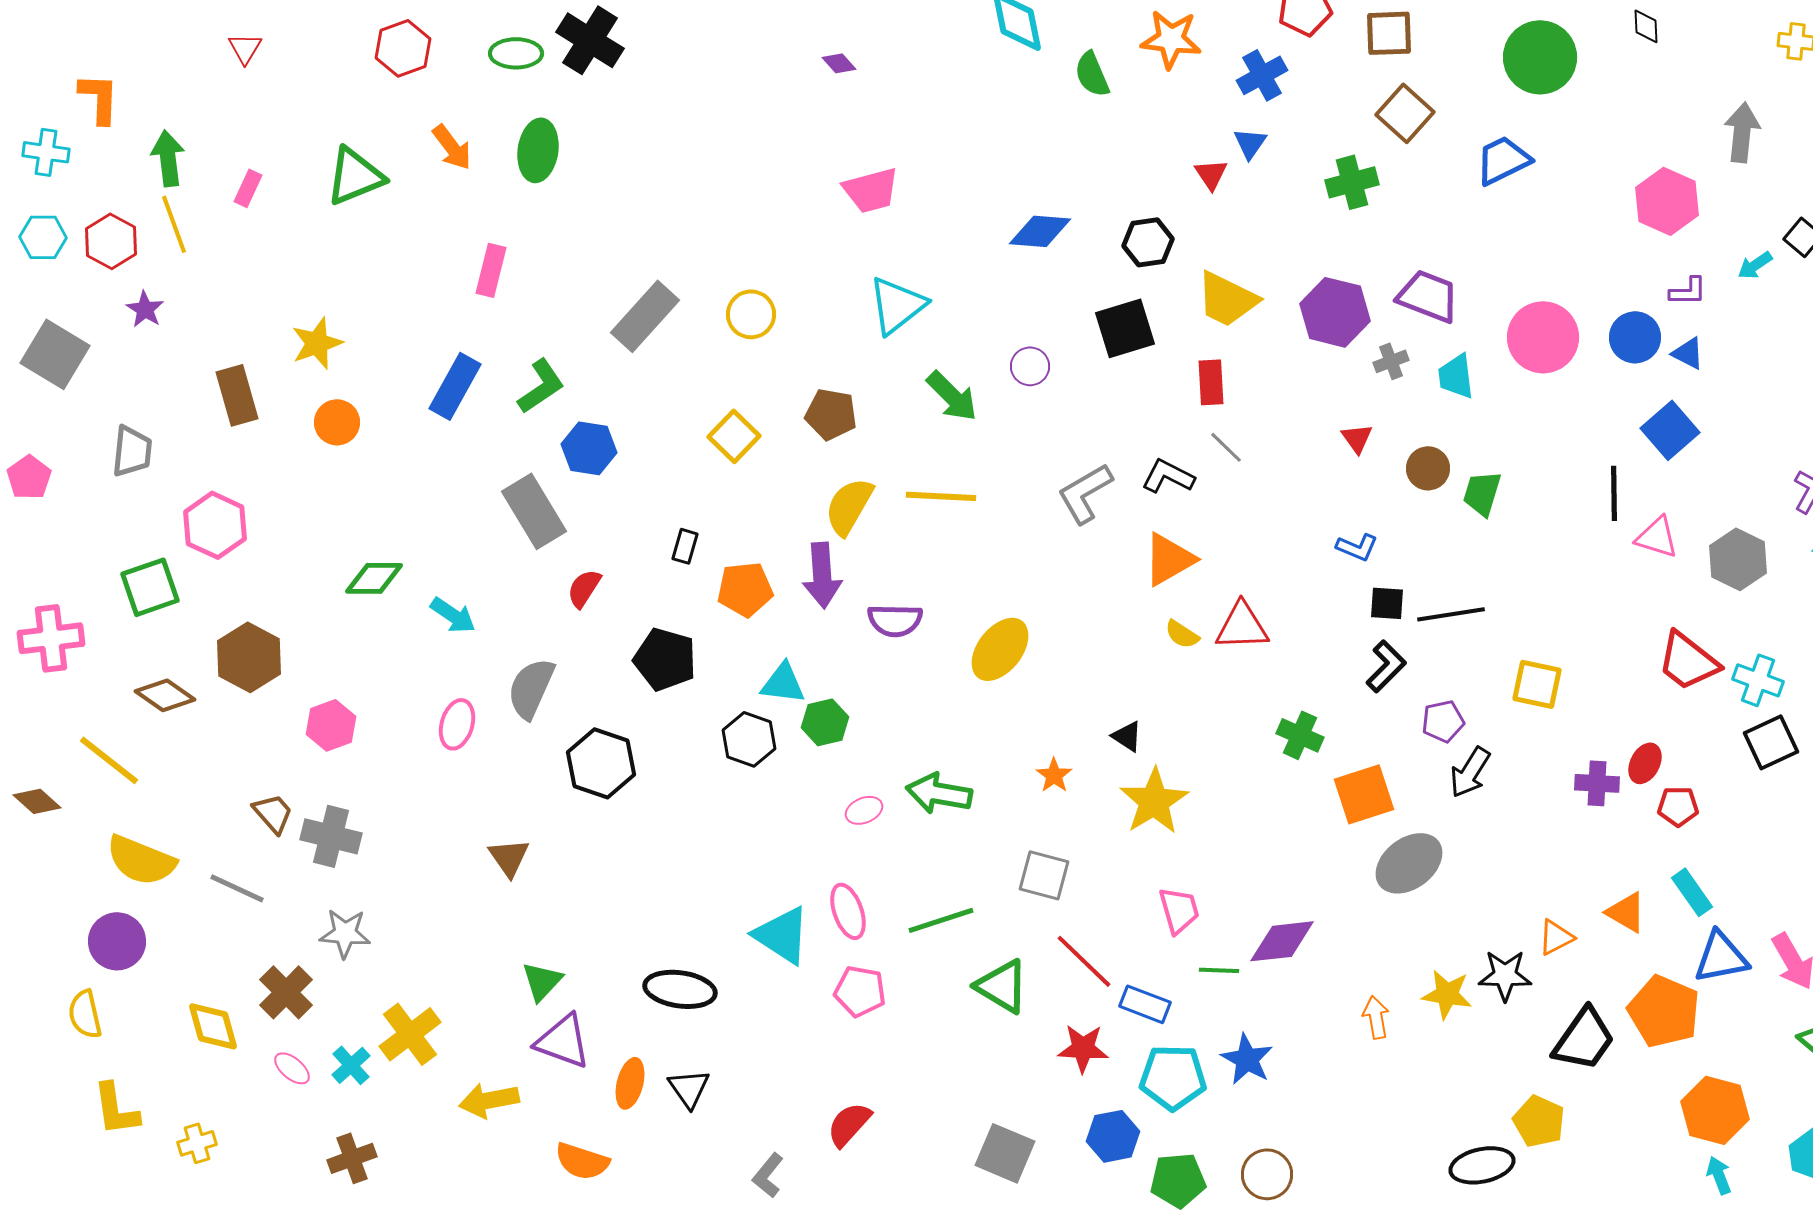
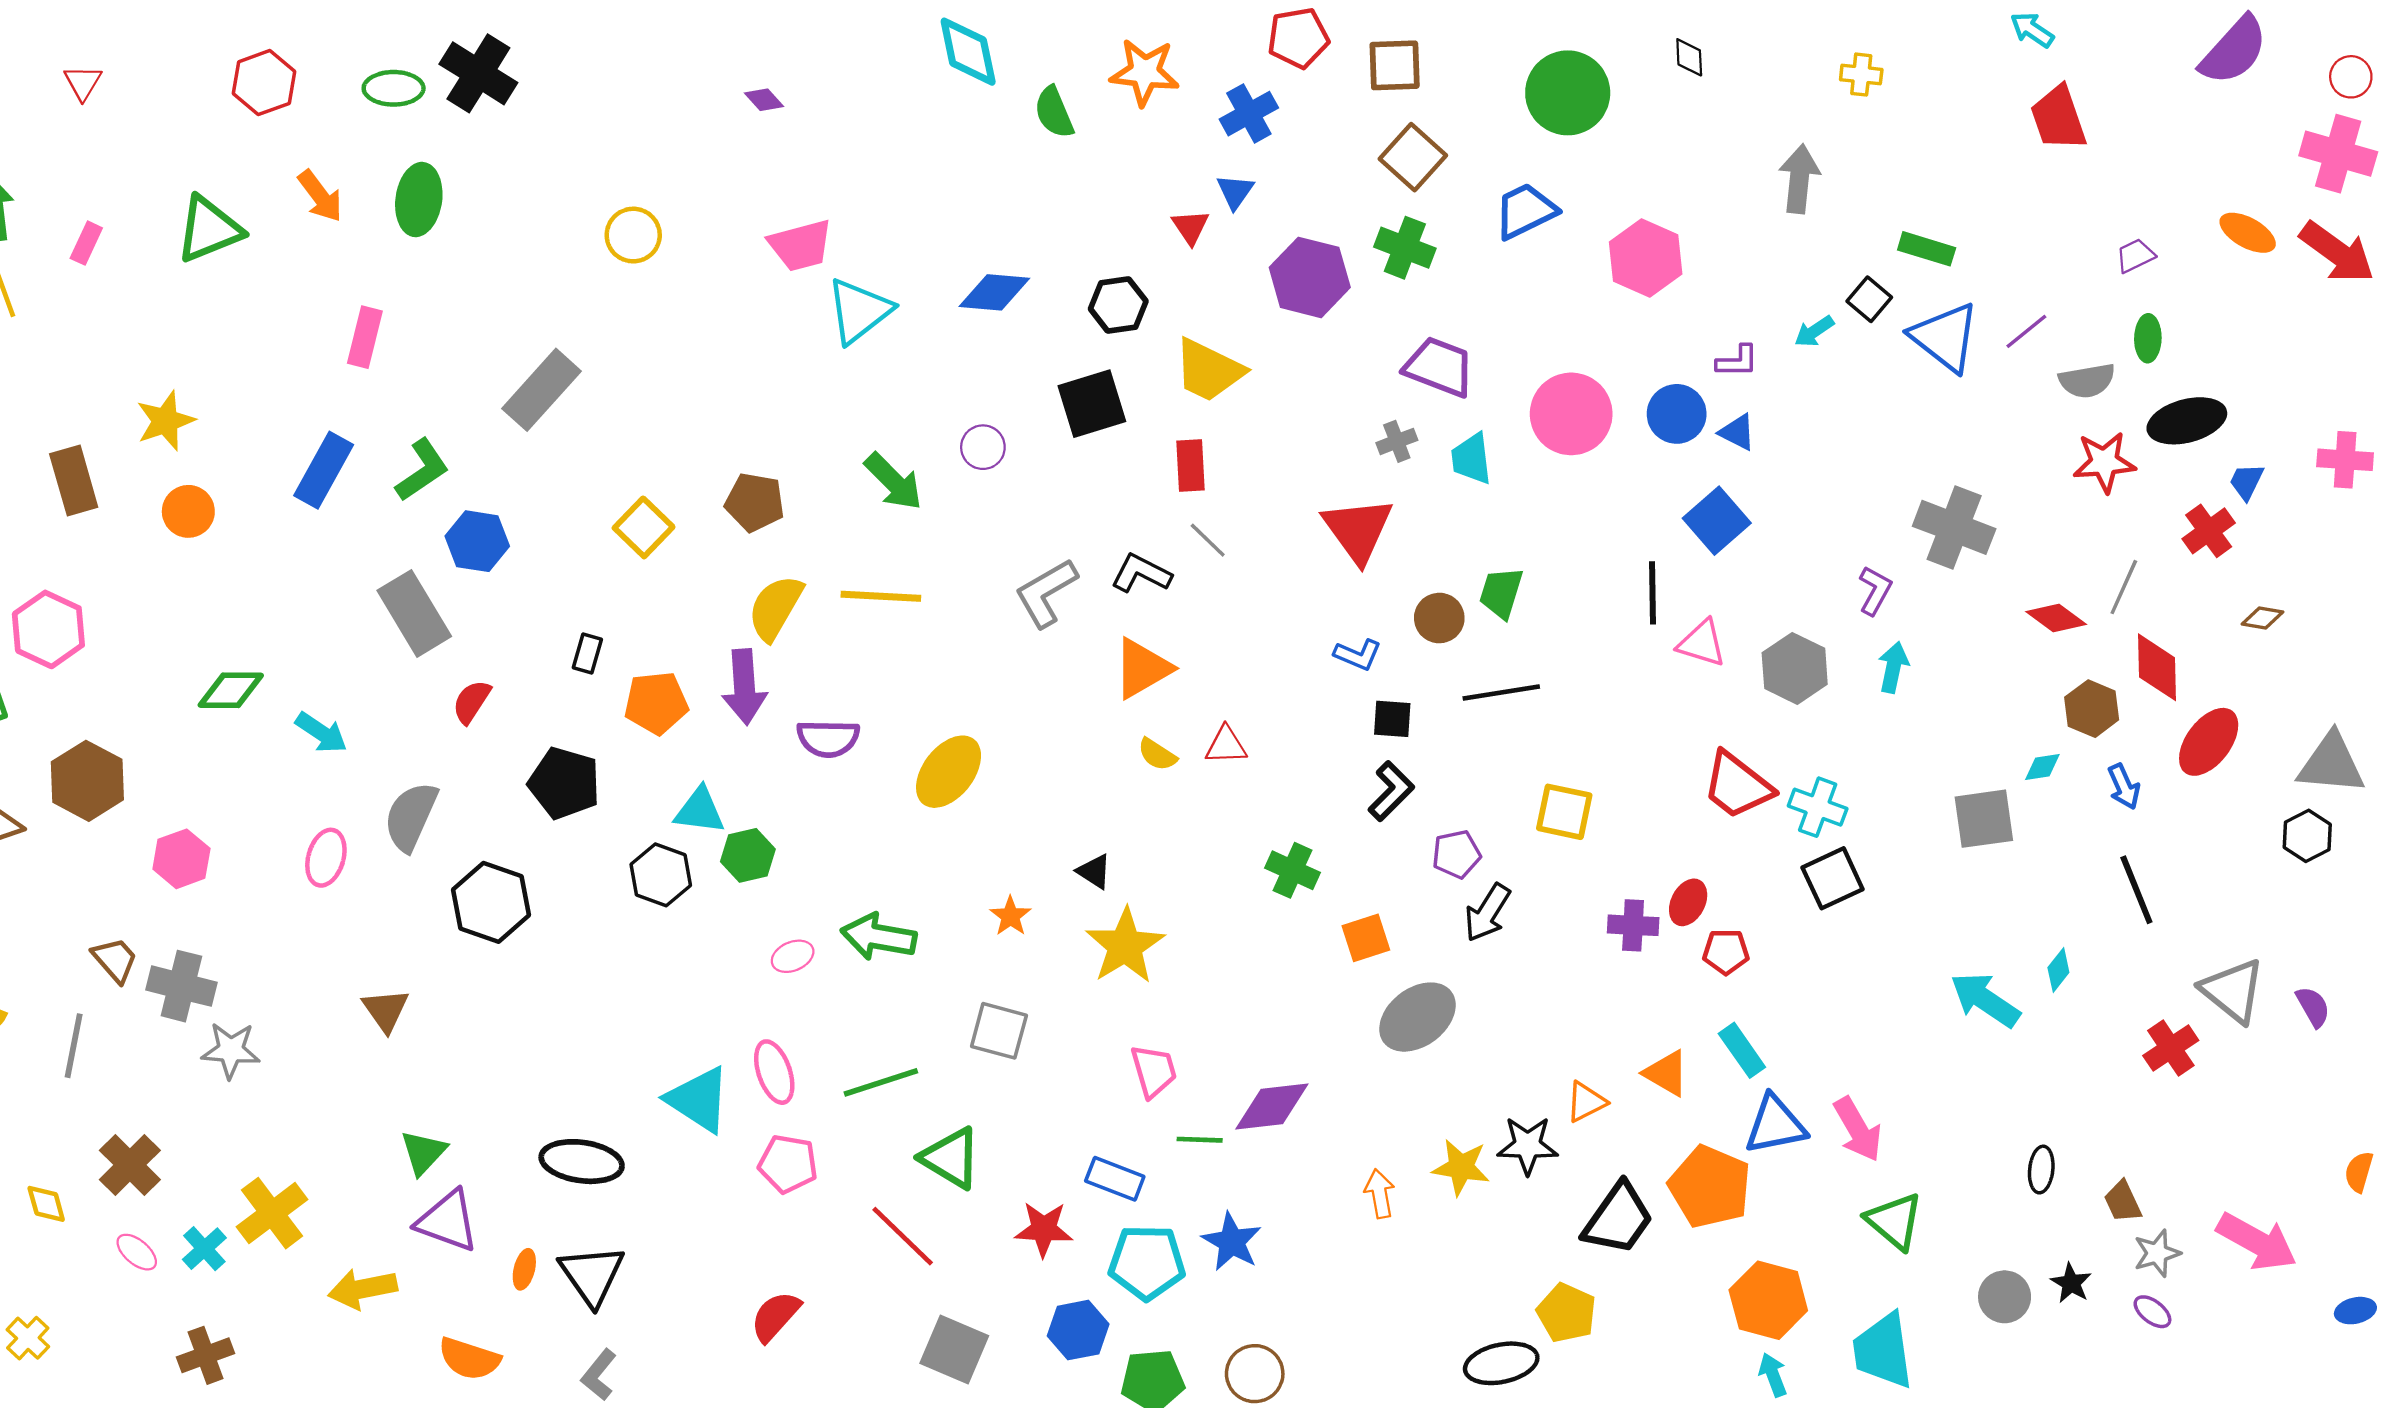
green cross: (1352, 182) -> (1405, 248), moved, turned 36
pink hexagon: (1667, 201) -> (1646, 258), moved
cyan triangle: (897, 305) -> (859, 311), moved
purple hexagon: (1335, 312) -> (1310, 277), moved
yellow circle: (751, 314) -> (633, 235), moved
red triangle: (1357, 438) -> (1358, 530), size x2.0
brown circle: (1428, 468) -> (1439, 618), moved
black line: (1451, 614) -> (1501, 693), moved
red triangle: (1242, 626) -> (1226, 745), size x0.7
orange square: (1364, 794) -> (1366, 938), size x0.7
gray line: (237, 888) -> (74, 1046), turned 76
gray star: (345, 933) -> (231, 1050), moved
red line: (1084, 961) -> (903, 1236), moved
yellow diamond: (213, 1026) -> (46, 1204), size x0.7
orange ellipse: (630, 1083) -> (524, 1269), size x0.7
black triangle: (689, 1088) -> (592, 1275), size x1.4
yellow cross: (197, 1143) -> (28, 1338), turned -30
gray L-shape: (768, 1175) -> (599, 1375), moved

